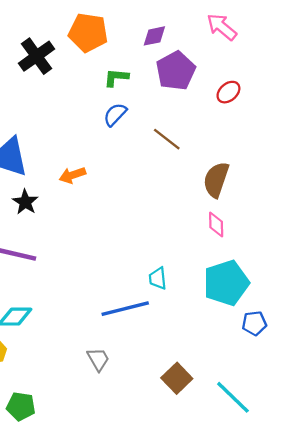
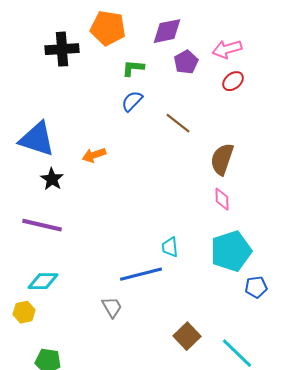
pink arrow: (222, 27) -> (227, 49), moved, turned -56
purple diamond: (154, 36) -> (167, 31), size x1.4
black cross: (37, 56) -> (62, 49), turned 32
purple pentagon: (176, 71) -> (186, 62), size x0.7
gray trapezoid: (98, 359) -> (112, 307), moved

